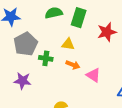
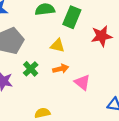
green cross: (46, 58) -> (31, 69), moved, turned 32
orange arrow: (73, 65) -> (61, 69), turned -40

